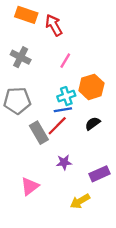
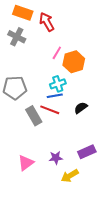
gray cross: (21, 57) -> (17, 37), moved
orange hexagon: (91, 87) -> (74, 62), moved
red line: (57, 126) -> (50, 110), turned 66
purple star: (64, 162) -> (56, 158), moved

